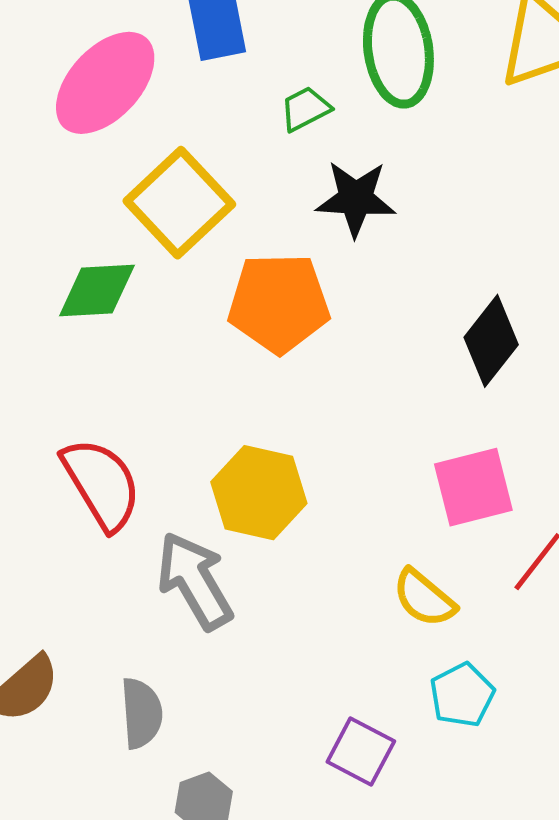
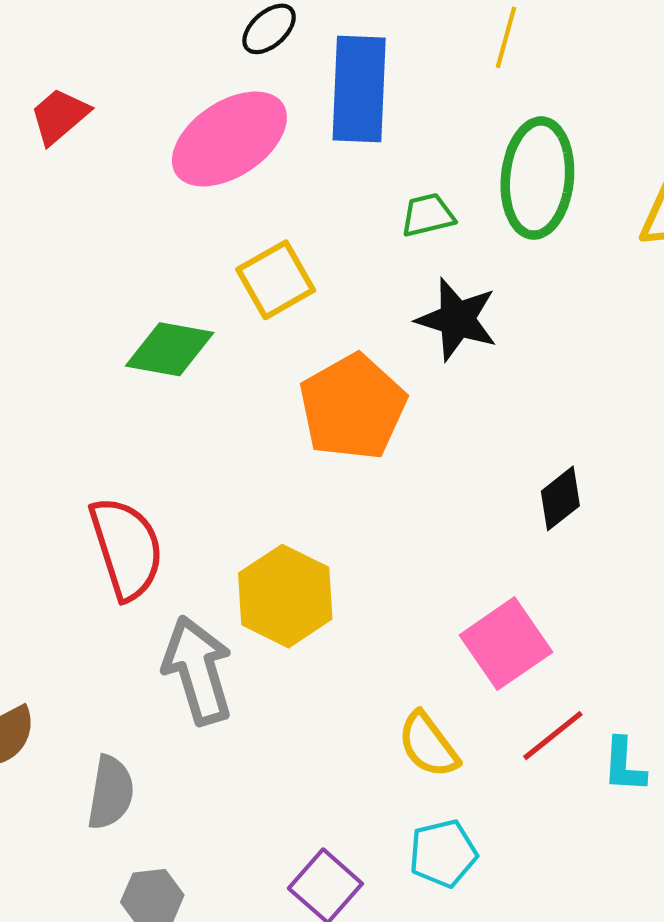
yellow square: (179, 203) -> (276, 280), size x0.7
orange pentagon: (279, 303) -> (353, 407), turned 30
black diamond: (491, 341) -> (560, 498), size x0.7
pink square: (473, 487) -> (506, 644), turned -34

